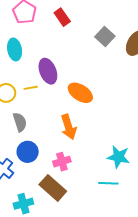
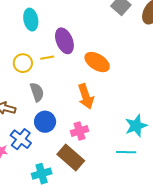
cyan star: (118, 157) -> (136, 126), turned -30

